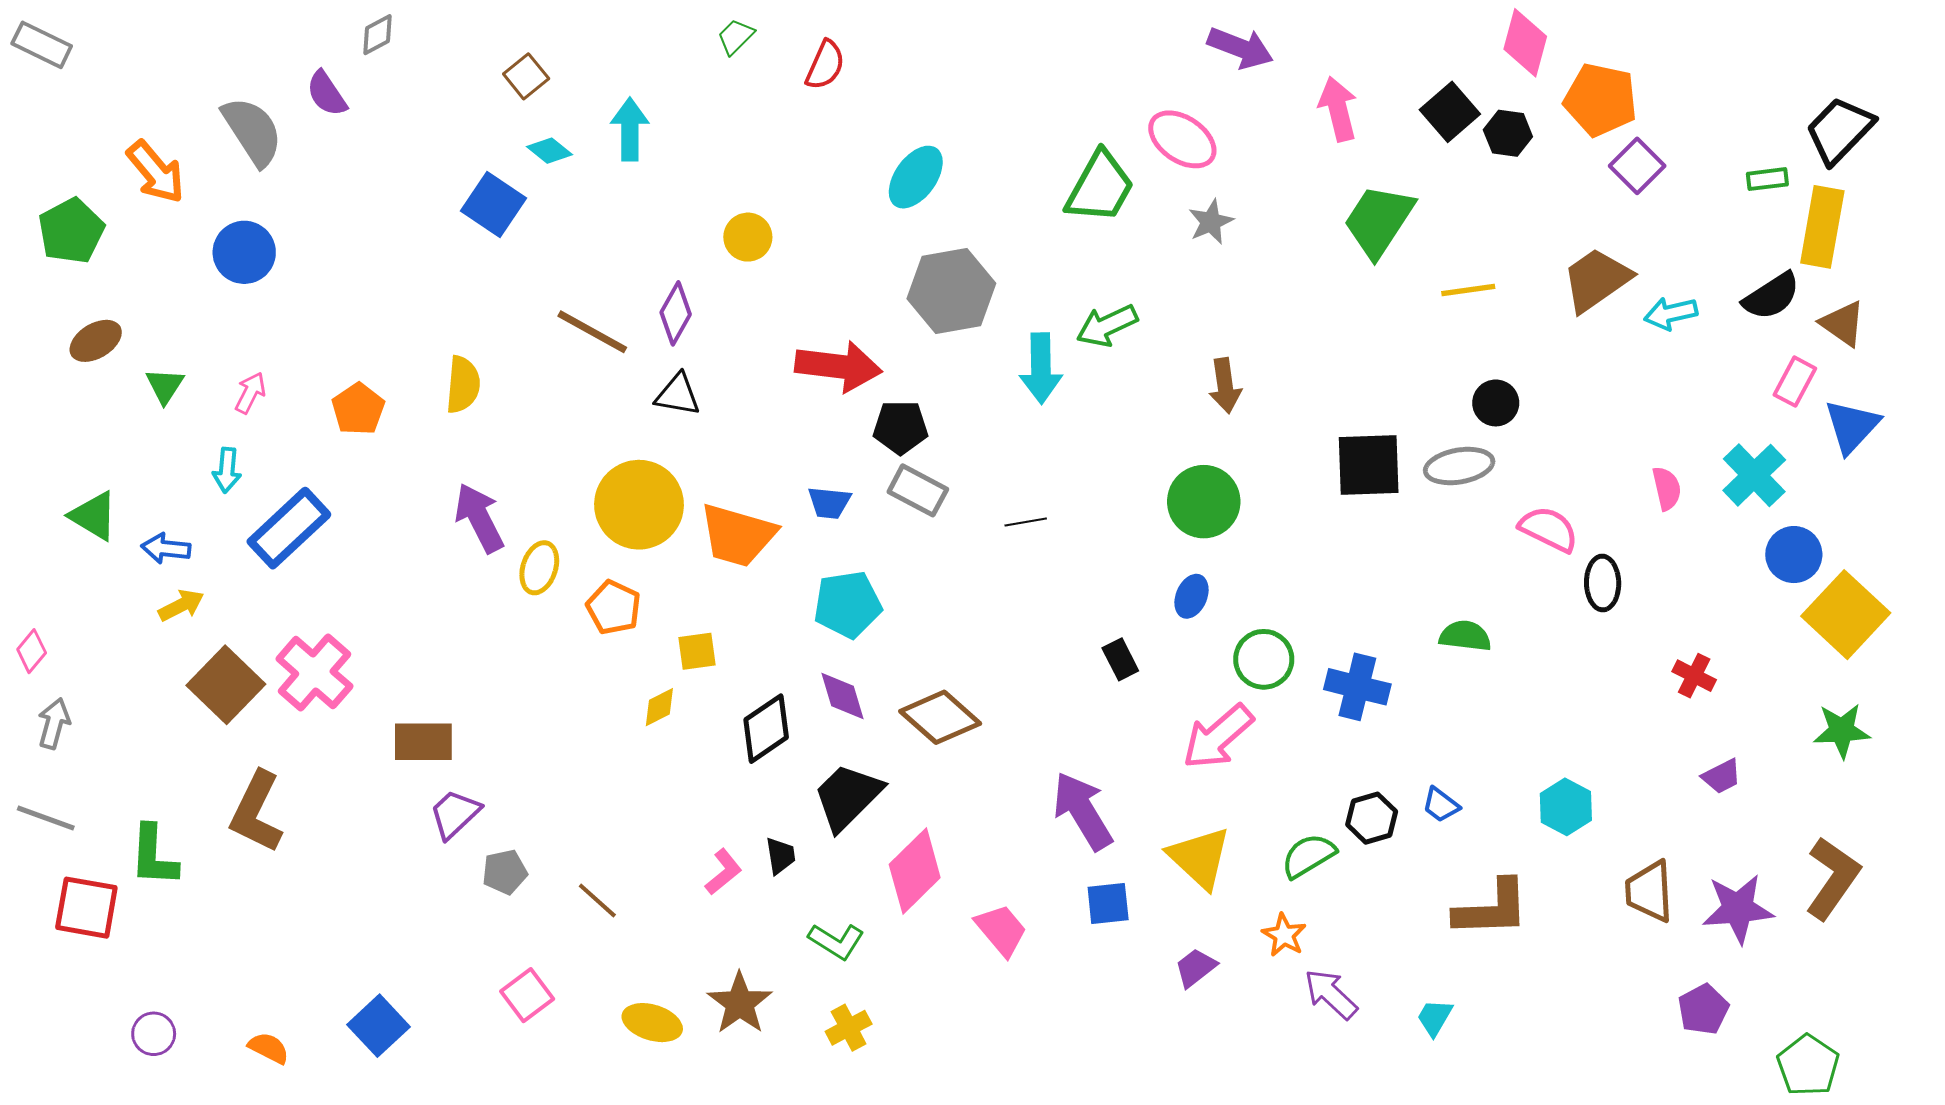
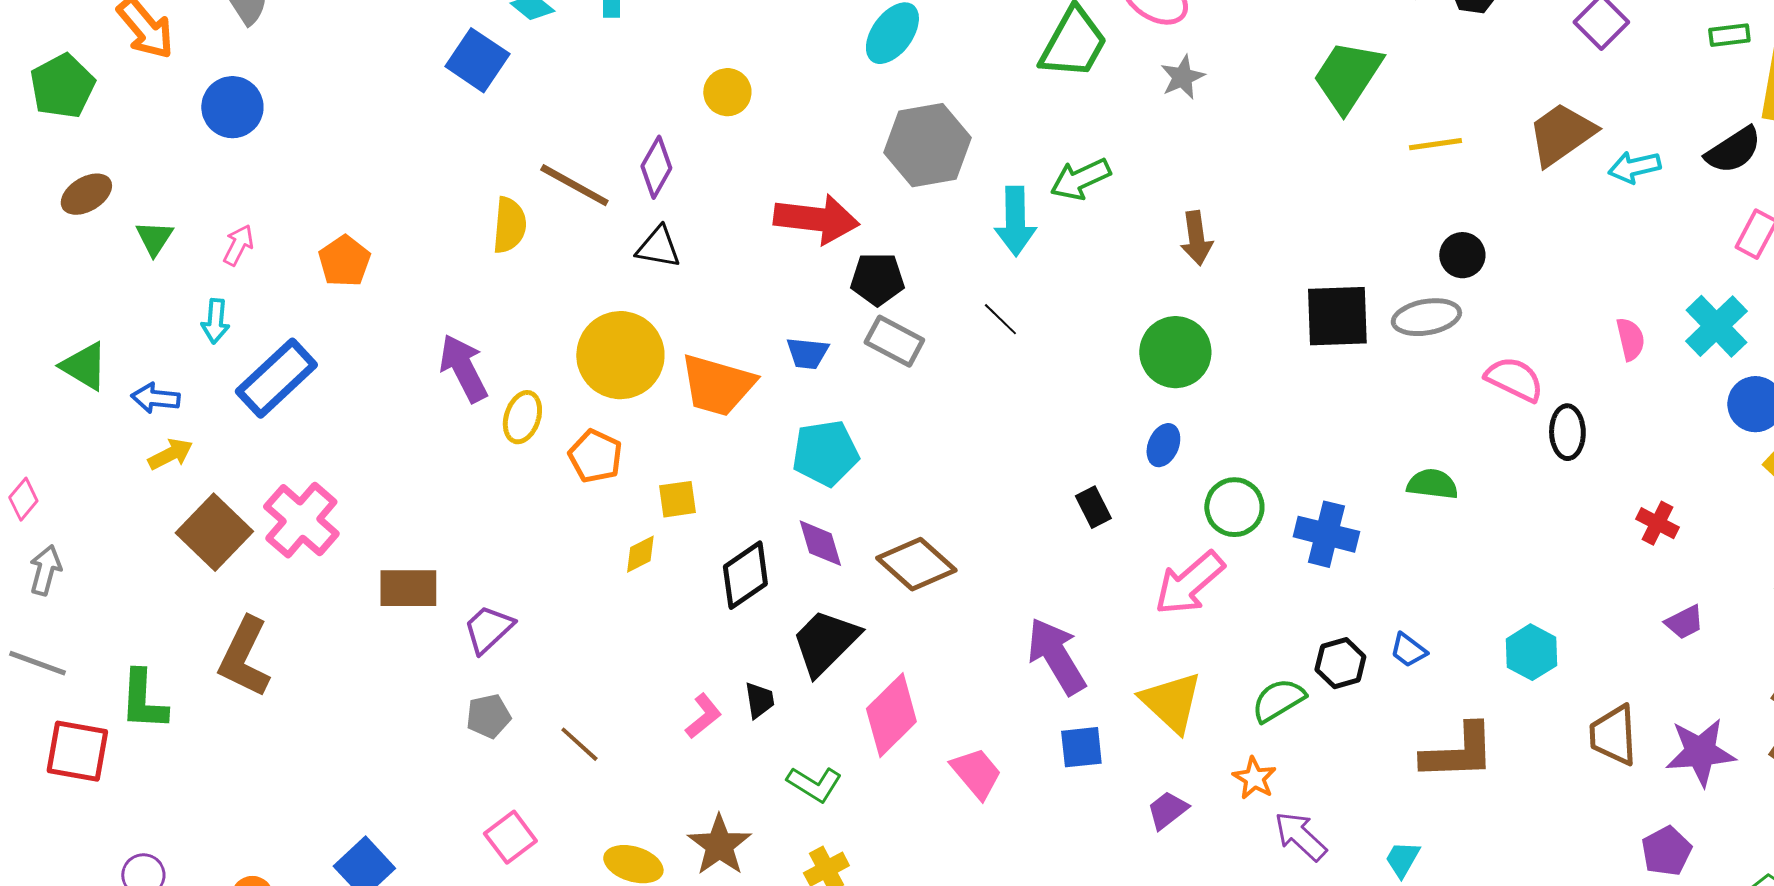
yellow semicircle: (463, 385) -> (509, 225), moved
black line: (1026, 522) -> (1000, 319), moved, turned 54
purple trapezoid: (455, 814) -> (488, 629), moved

